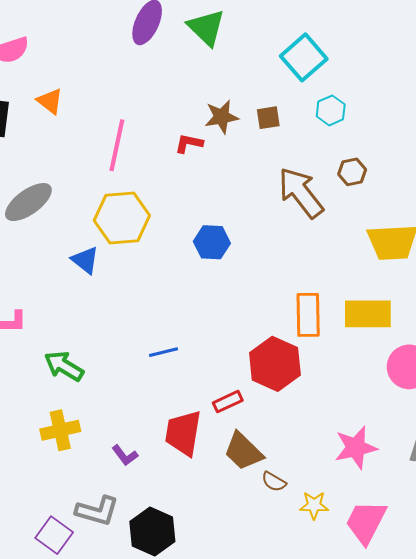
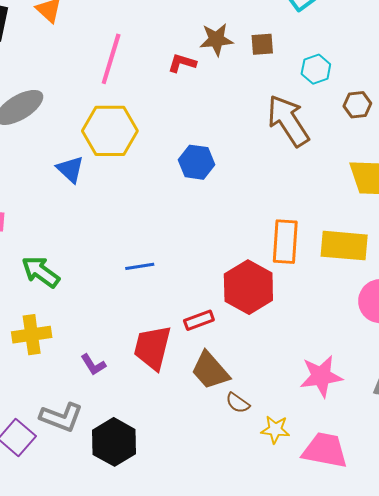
cyan hexagon: (331, 110) -> (316, 69), moved
brown hexagon: (352, 172) -> (357, 105), moved
pink trapezoid: (366, 522) -> (325, 450), turned 69

